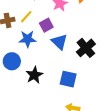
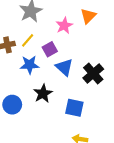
blue circle: (12, 61) -> (12, 105), moved
black star: (34, 75) -> (43, 94), moved

